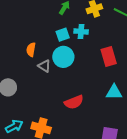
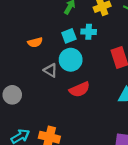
orange semicircle: (31, 50) -> (35, 42), moved, turned -112
red semicircle: (74, 102) -> (79, 89), moved

